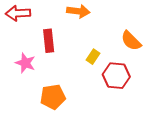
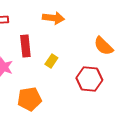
yellow rectangle: (93, 57) -> (51, 61), moved

